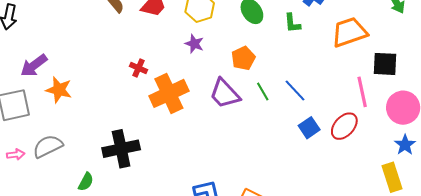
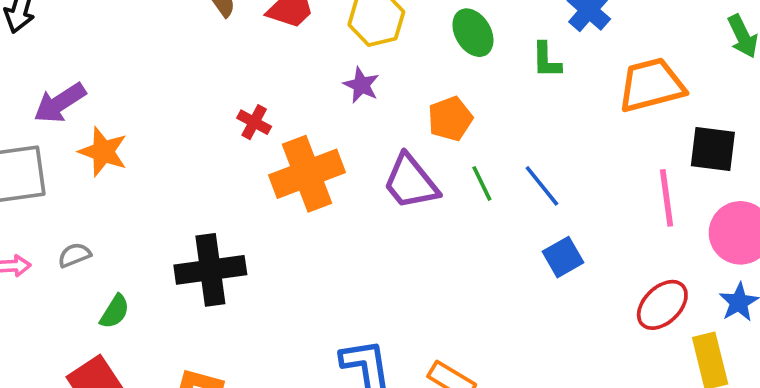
red ellipse: (344, 126) -> (662, 305), moved
gray semicircle: (48, 146) -> (74, 255), size x0.6
green semicircle: (86, 182) -> (115, 312), moved

